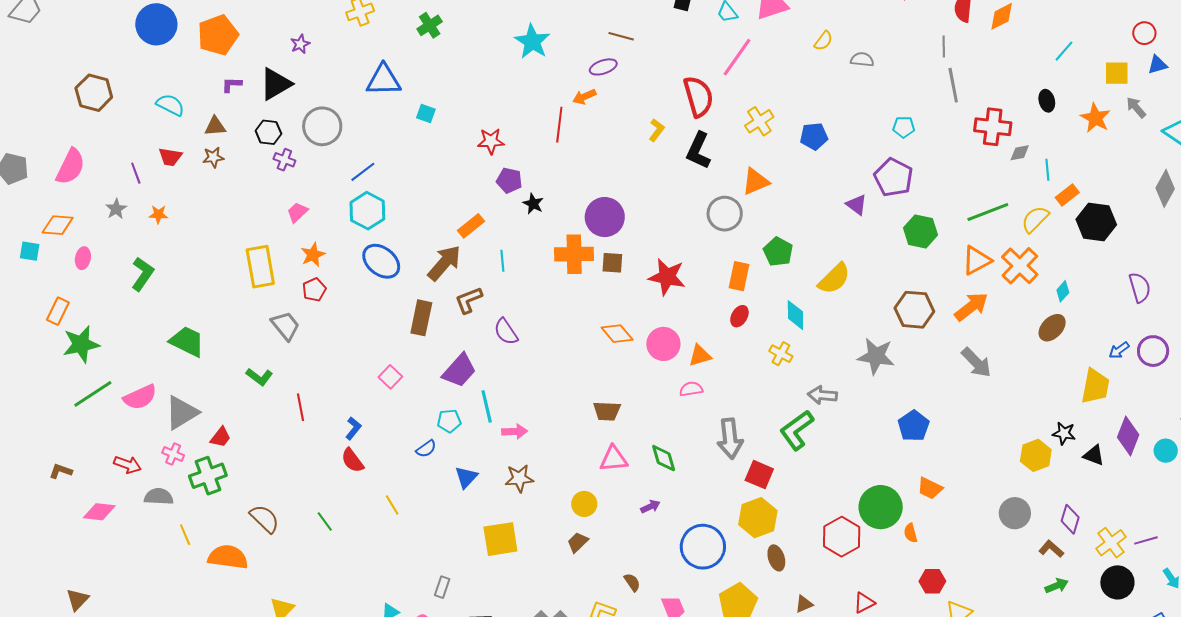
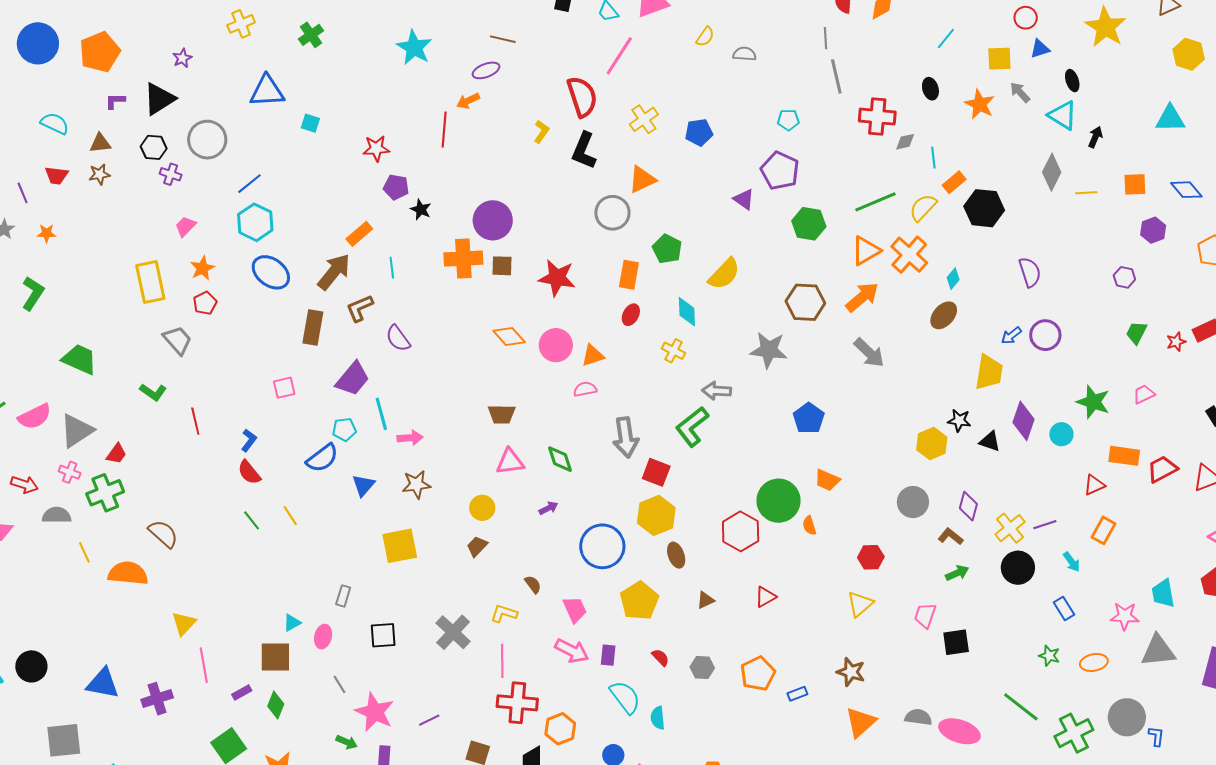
pink square: (390, 377) -> (284, 388), turned 35
blue semicircle: (426, 449) -> (322, 458), size x1.6
green line: (325, 521) -> (252, 520), moved
red hexagon: (932, 581) -> (871, 557), moved

